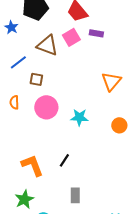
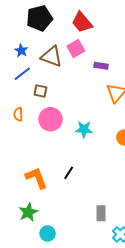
blue star: (11, 27) -> (21, 51), moved
purple rectangle: (96, 33) -> (101, 66), moved
gray rectangle: (75, 195) -> (101, 213), moved

